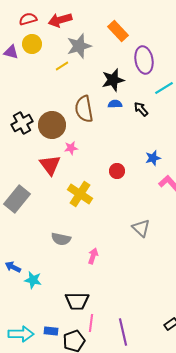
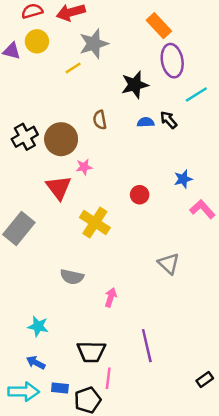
orange rectangle: (118, 31) -> (159, 26), moved
blue semicircle: (115, 104) -> (146, 122), moved
brown semicircle: (84, 109) -> (100, 120), size x0.6
blue arrow: (13, 267) -> (36, 363), moved
purple line: (123, 332) -> (147, 346), moved

